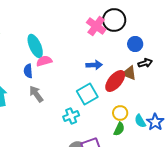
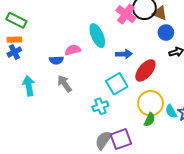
cyan ellipse: (35, 46) -> (97, 36), moved
blue semicircle: (28, 71) -> (56, 60), turned -88
brown triangle: (129, 73) -> (160, 13), moved
yellow circle: (120, 113) -> (151, 103), size x1.6

